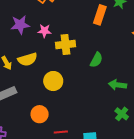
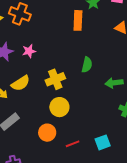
yellow cross: (65, 45) -> (55, 79), moved
yellow circle: (53, 81) -> (59, 107), moved

